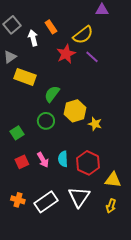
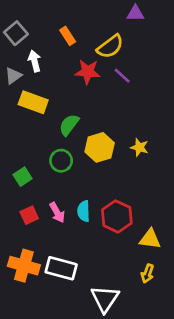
white arrow: (33, 38) -> (35, 61), moved
red star: (66, 54) -> (88, 72), turned 30
yellow star: (95, 124) -> (139, 147), moved
white triangle: (79, 197) -> (105, 299), moved
orange cross: (18, 200) -> (24, 266), size x1.6
white rectangle: (46, 202) -> (61, 268), turned 50

